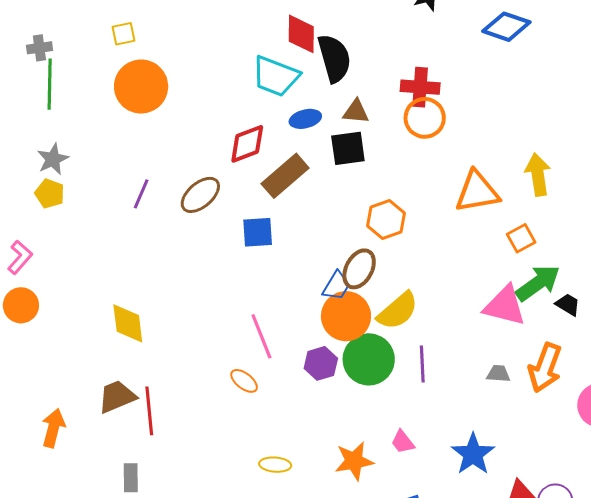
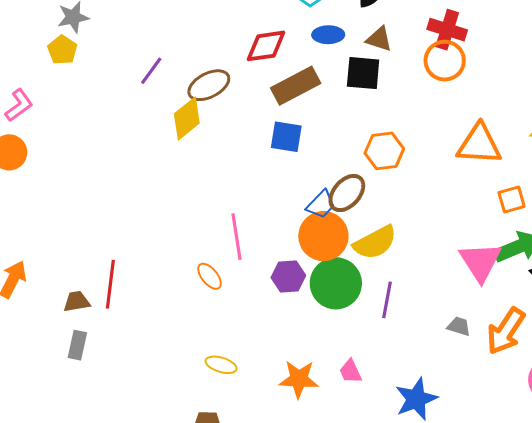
blue square: (258, 232) -> (286, 137), moved
pink triangle: (505, 306) -> (480, 262), turned 30
yellow diamond: (128, 323) -> (187, 118), moved, turned 45
brown trapezoid: (117, 397) -> (77, 302), moved, size x0.7

